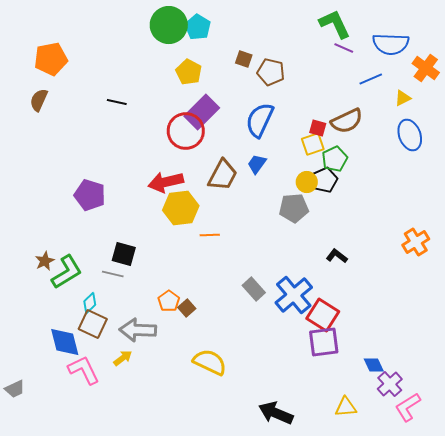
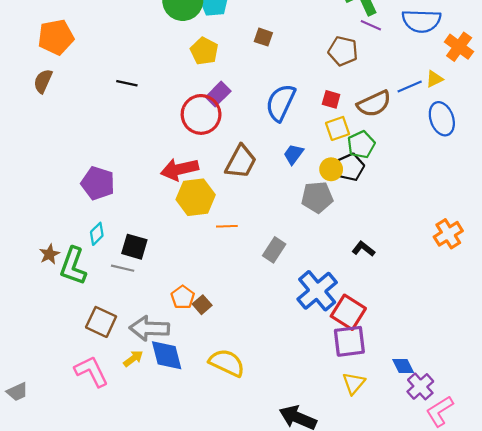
brown pentagon: (271, 72) -> (343, 51), moved
blue line: (371, 79) -> (410, 86), moved
purple rectangle: (202, 112) -> (218, 94), size x0.7
red square: (318, 128) -> (331, 99), moved
blue trapezoid: (257, 164) -> (293, 154), moved
green L-shape: (67, 272) -> (73, 266), turned 141
gray rectangle: (254, 289) -> (274, 250), moved, turned 75
cyan diamond: (90, 303) -> (97, 234), moved
blue diamond: (65, 342) -> (167, 355), moved
yellow triangle: (346, 407) -> (354, 383), moved, turned -45

